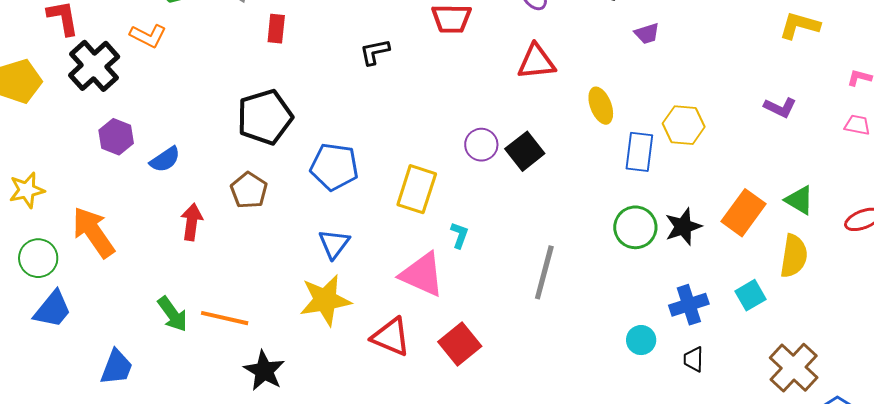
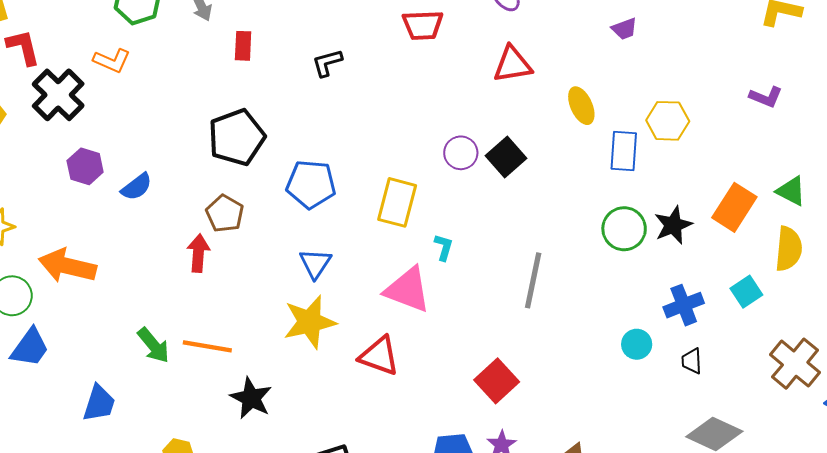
black L-shape: (375, 52) -> (327, 63), moved
red arrow: (192, 222) -> (198, 253), moved
orange arrow: (93, 232) -> (67, 266), turned -38
red square: (460, 344) -> (497, 381), moved

